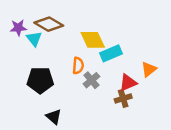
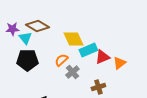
orange semicircle: (78, 66) -> (61, 60), turned -136
black pentagon: (40, 80) -> (27, 60), moved
red triangle: (128, 83) -> (102, 57), moved

